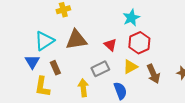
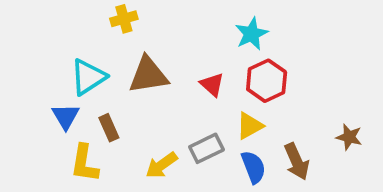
gray rectangle: (100, 69) -> (206, 148), moved
brown arrow: (153, 74) -> (297, 161), moved
yellow arrow: (83, 88) -> (161, 165), turned -120
blue semicircle: (120, 91) -> (253, 167), moved

